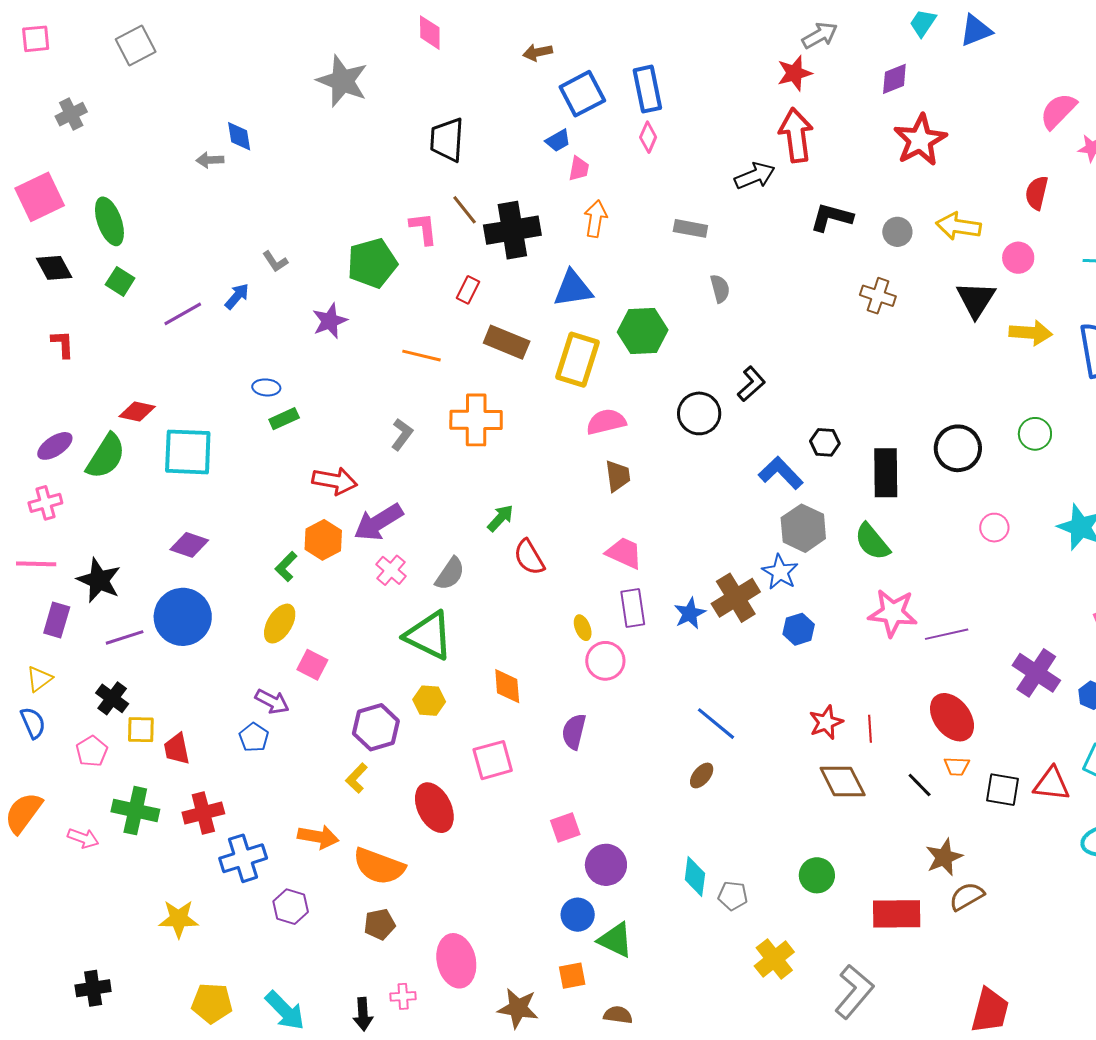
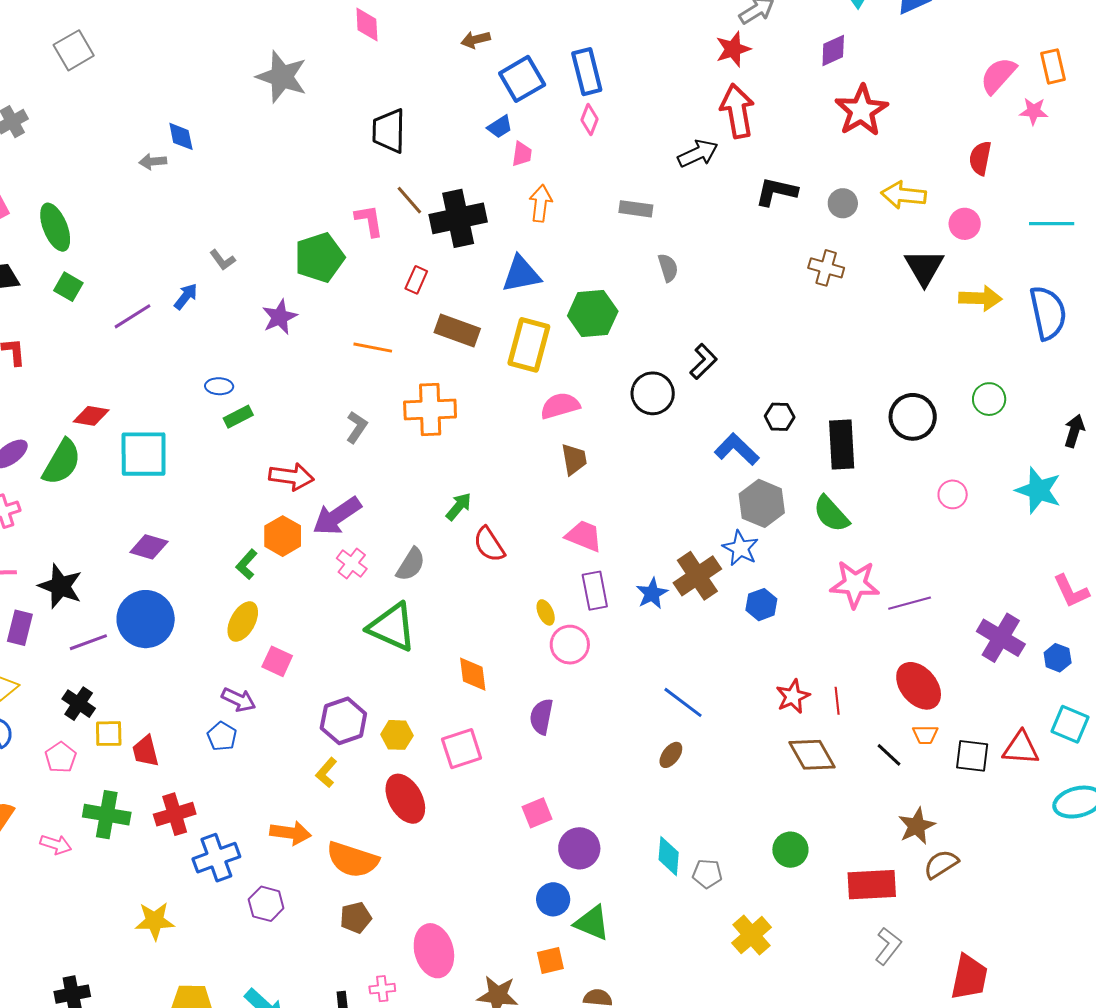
yellow hexagon: (429, 701) -> (397, 735), moved
gray L-shape: (854, 992) -> (888, 946), moved, size x0.7

